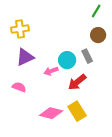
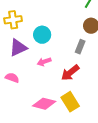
gray rectangle: (87, 56) -> (80, 47), turned 48
cyan circle: (67, 60) -> (42, 35), moved

